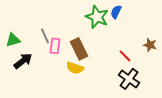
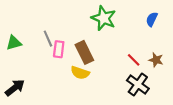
blue semicircle: (116, 12) -> (152, 19), moved
brown star: (150, 45) -> (156, 60), moved
black arrow: (23, 61) -> (15, 88), moved

